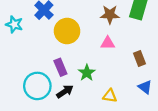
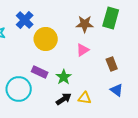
pink triangle: (108, 43) -> (83, 50), turned -32
purple rectangle: (60, 67) -> (40, 72), turned -42
black arrow: (65, 91) -> (64, 99), moved

